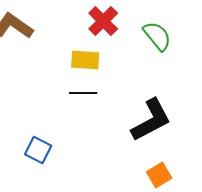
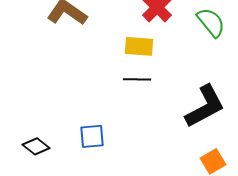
blue square: (38, 150) -> (92, 136), turned -32

